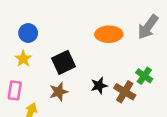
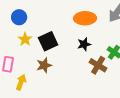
yellow star: (23, 59) -> (25, 39), moved
black star: (99, 86) -> (84, 44), moved

